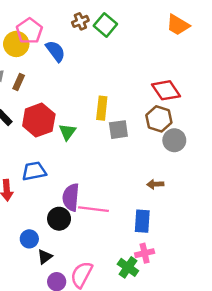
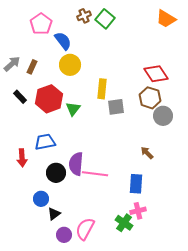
yellow circle: (16, 44) -> (70, 65), moved
brown arrow: (155, 184) -> (147, 153), turned 48
black circle: (59, 219) -> (56, 173), moved

